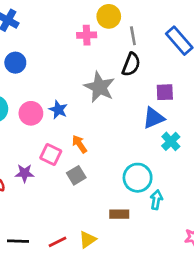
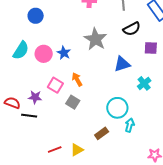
black semicircle: (131, 64) -> (132, 29), moved, turned 36
purple square: (165, 92) -> (151, 48), moved
blue triangle: (153, 118) -> (122, 64), moved
gray square: (76, 175) -> (73, 102), turned -32
brown rectangle: (119, 214) -> (102, 133), turned -40
black line: (18, 241) -> (29, 116), moved

